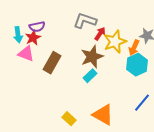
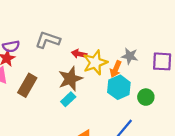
gray L-shape: (85, 21) -> (48, 40), moved
red arrow: (100, 34) -> (79, 54), turned -112

